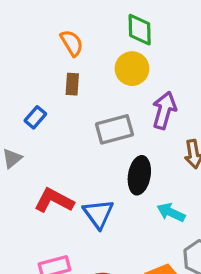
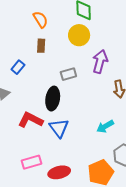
gray rectangle: (114, 129) -> (68, 74), size x0.7
black ellipse: (139, 175) -> (53, 99), moved
cyan arrow: (171, 212) -> (105, 126), turned -54

